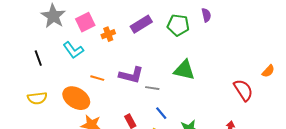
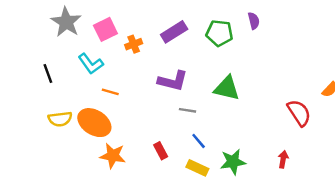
purple L-shape: (131, 75) -> (173, 81), moved
orange line: (97, 78) -> (110, 92), moved
yellow semicircle: (37, 98) -> (60, 119), moved

